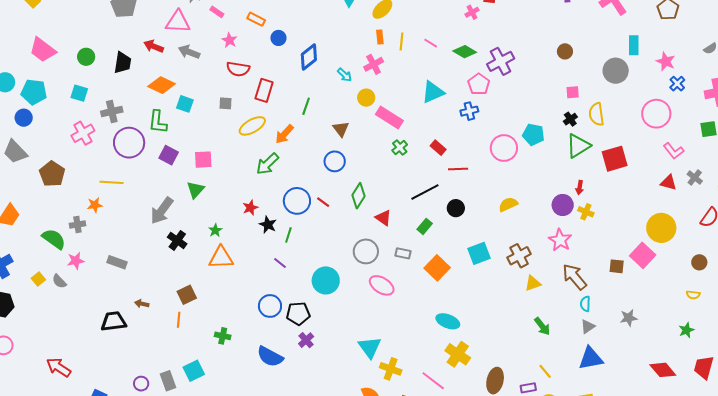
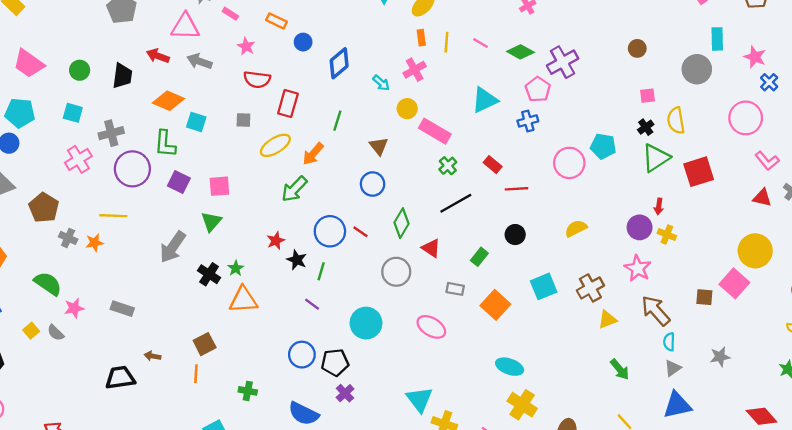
black line: (425, 192) -> (456, 203), moved
gray cross: (77, 225) -> (68, 238), moved, turned 35
black cross: (177, 240) -> (209, 274), moved
gray circle: (366, 251) -> (396, 272), moved

